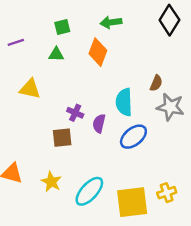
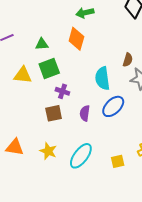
green square: (62, 27) -> (49, 69), moved, size x1.5
purple semicircle: (99, 123) -> (85, 113), moved
yellow square: (132, 202) -> (118, 161), size x0.5

